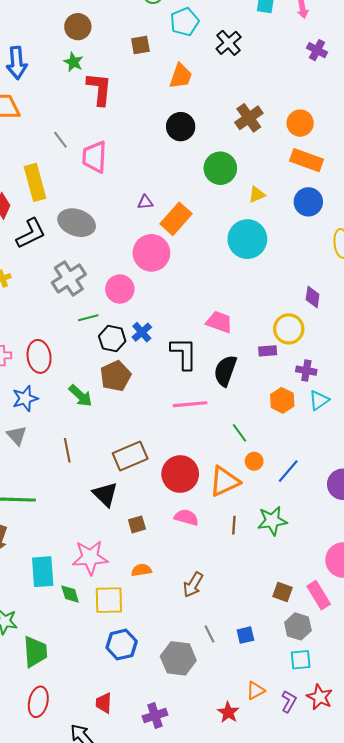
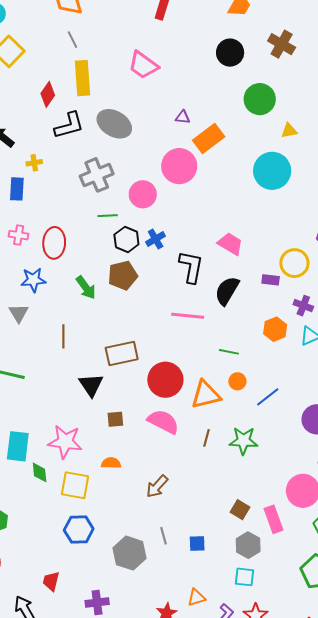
brown cross: (249, 118) -> (282, 44), moved, turned -36
gray line: (60, 140) -> (73, 40), moved
pink trapezoid: (94, 157) -> (143, 65), turned -68
green line: (239, 433) -> (229, 352), turned -54
pink semicircle: (186, 517) -> (163, 422), size x1.4

